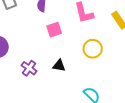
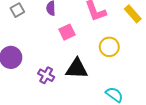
black triangle: (59, 66) -> (77, 69), size x1.6

